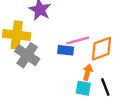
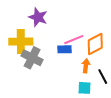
cyan square: (83, 88) -> (84, 88), moved

